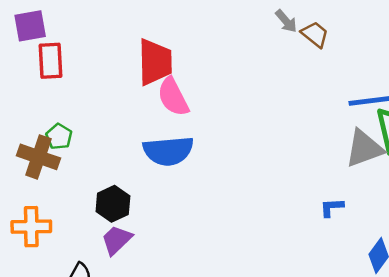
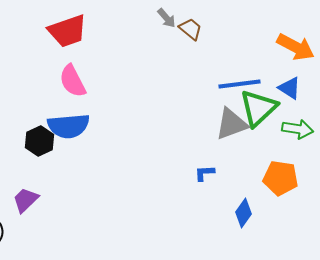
red trapezoid: (155, 62) -> (68, 31), moved, turned 72
black hexagon: (113, 204) -> (40, 141), moved

